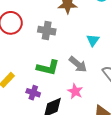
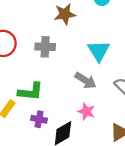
cyan triangle: (93, 40) -> (99, 51), size x1.5
green L-shape: (48, 68) -> (31, 92), moved

